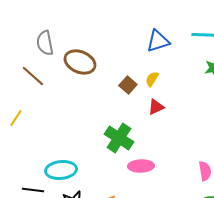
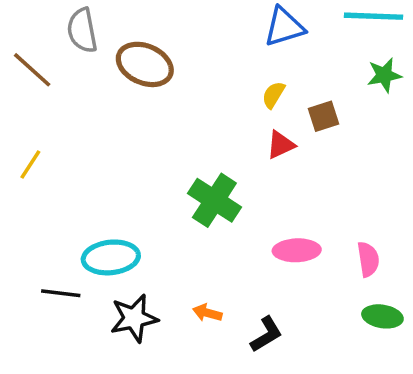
brown line: (33, 76) -> (32, 70), moved
brown square: (128, 85) -> (323, 116), moved, turned 30
pink ellipse: (141, 166) -> (297, 250), moved

